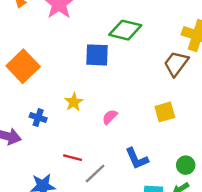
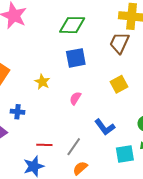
blue square: (97, 55) -> (76, 58), moved
yellow star: (74, 102) -> (42, 82), moved
red line: (73, 158) -> (44, 145), moved

